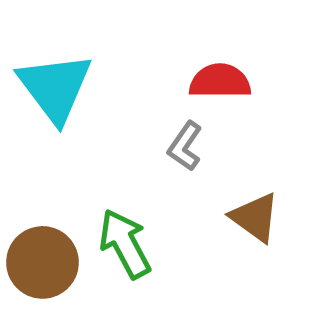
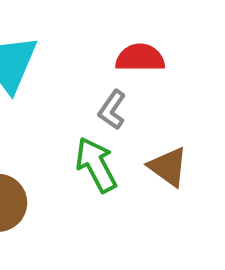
green arrow: (125, 244) -> (96, 165), moved

